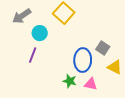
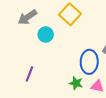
purple line: (33, 55) -> (29, 74), moved

